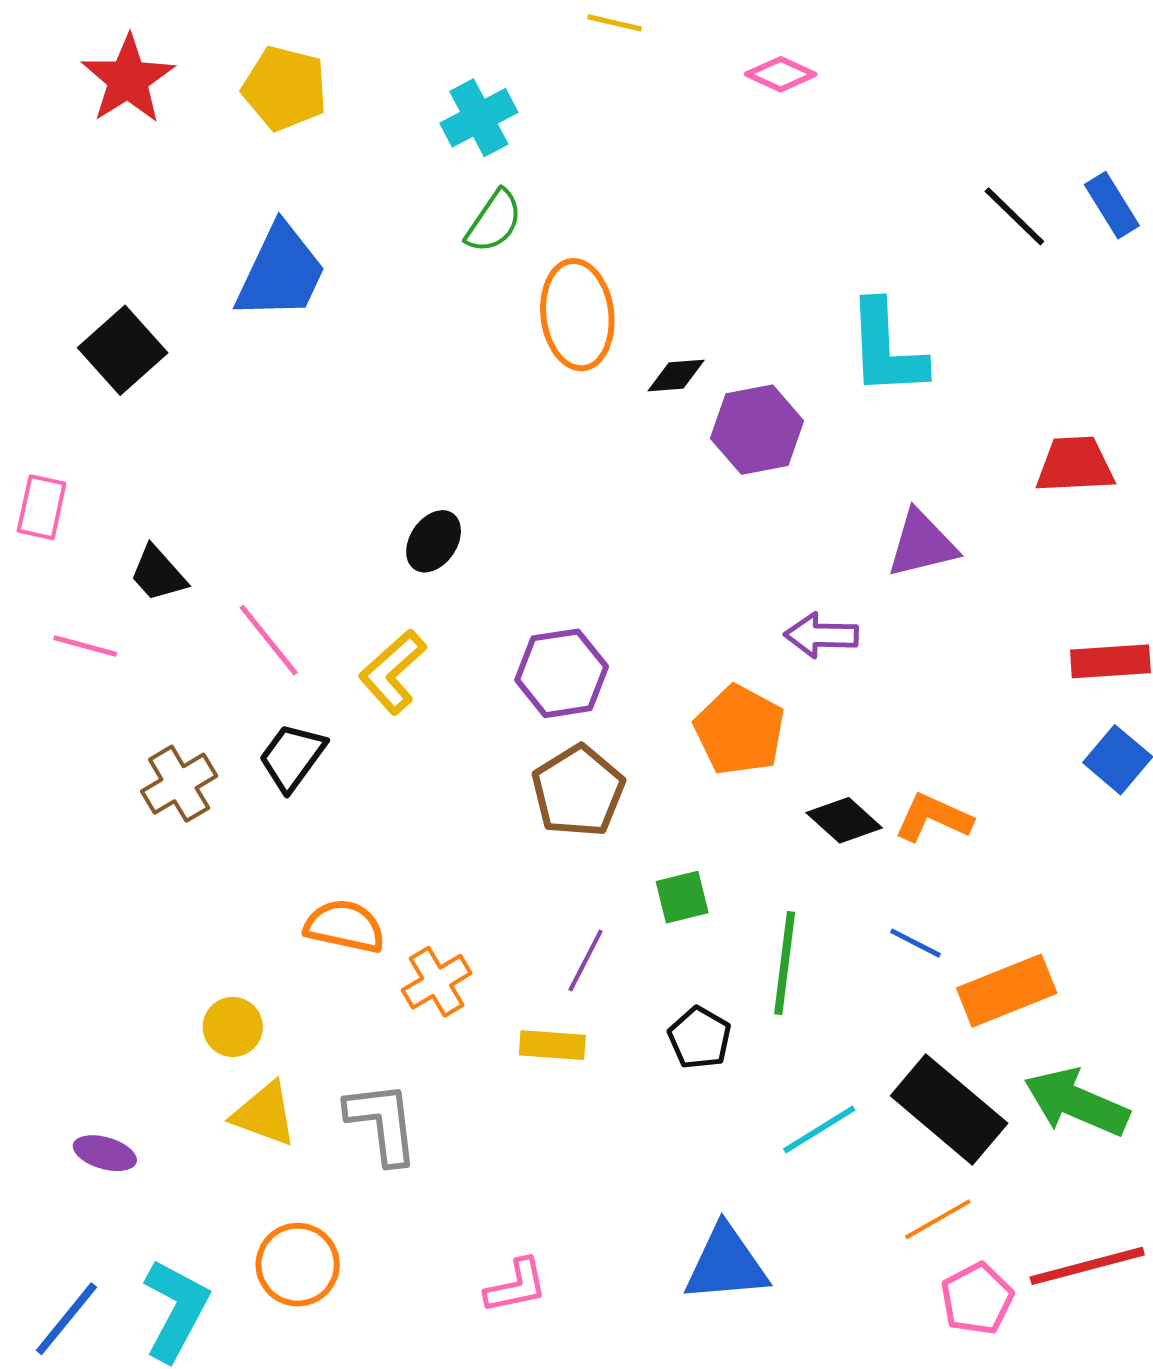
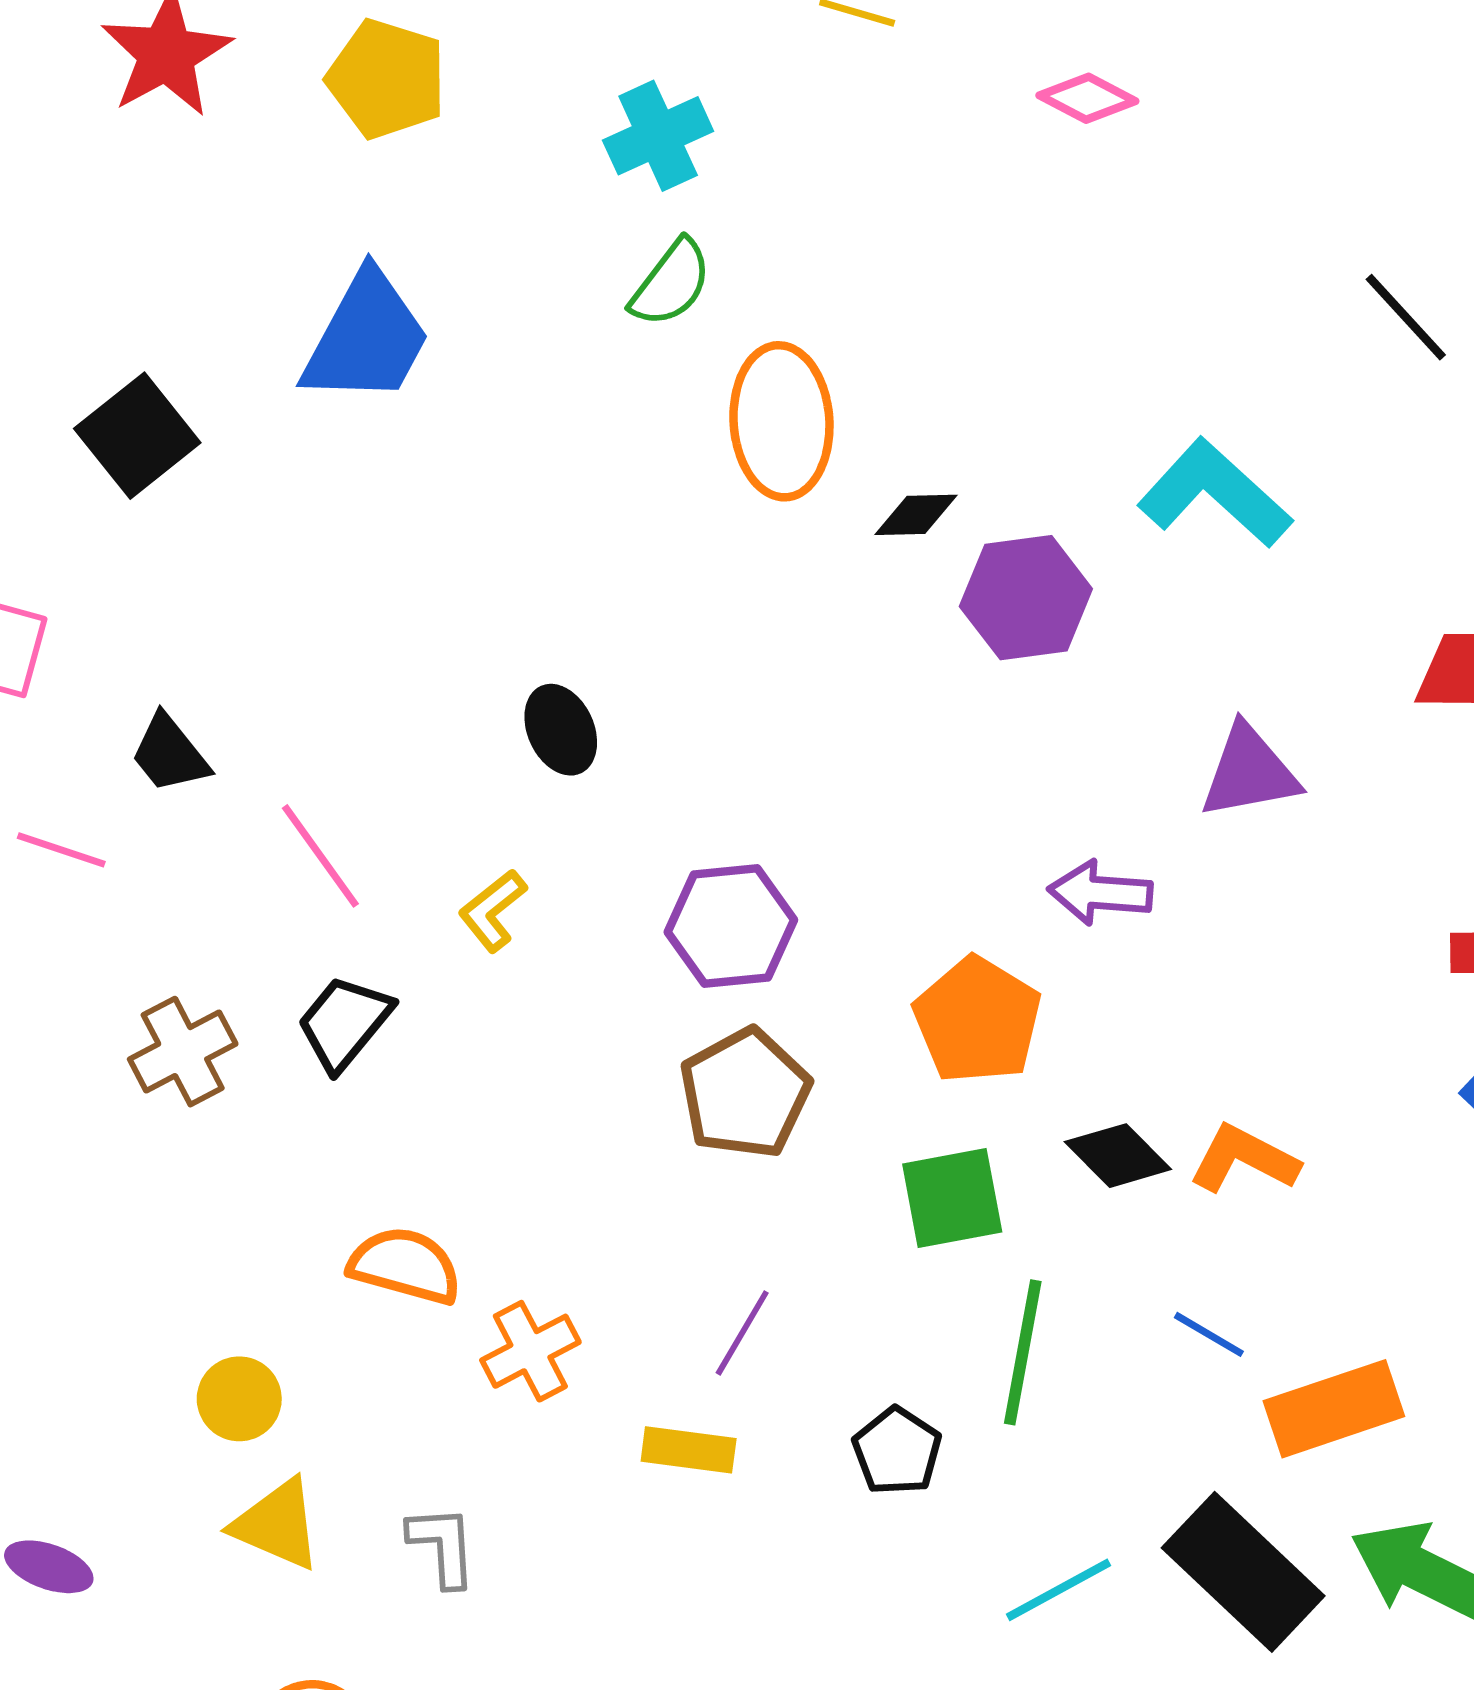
cyan L-shape: (886, 349) -> (1215, 493), turned 132
black ellipse: (434, 541) -> (561, 730), turned -62
yellow L-shape: (393, 672) -> (493, 911), size x0.7
green square: (682, 897) -> (952, 1198), moved, size x1.4
gray L-shape: (382, 1123) -> (442, 1546), size x0.7

